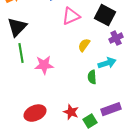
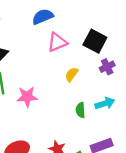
cyan arrow: (107, 63) -> (105, 103), moved

